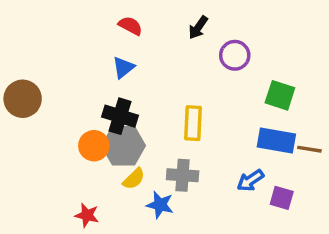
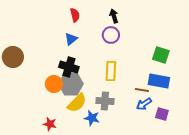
red semicircle: (130, 26) -> (75, 15), turned 48
black arrow: (198, 27) -> (114, 16), turned 128
purple circle: (235, 55) -> (111, 35), moved
brown line: (309, 149) -> (142, 90), moved
yellow semicircle: (134, 179) -> (77, 103), size x1.5

